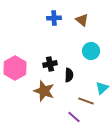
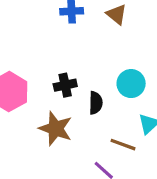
cyan circle: (91, 51) -> (131, 84), moved

